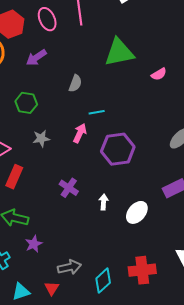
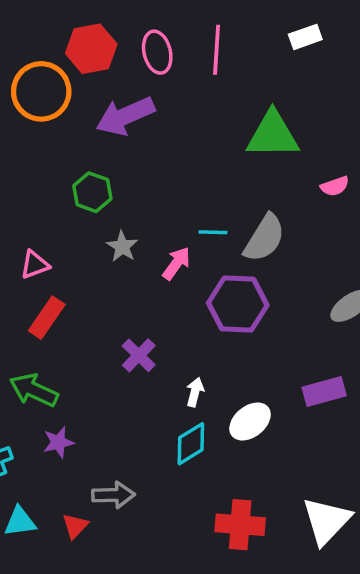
purple arrow: (36, 58) -> (125, 116), size x1.5
gray semicircle: (75, 83) -> (264, 238), moved, size x1.6
gray star: (41, 138) -> (122, 247), moved, turned 30
cyan diamond: (103, 281) -> (191, 444), moved

